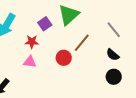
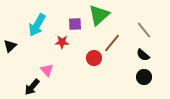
purple square: (45, 24) -> (75, 24), turned 32
pink triangle: (30, 62) -> (47, 70), moved, turned 40

